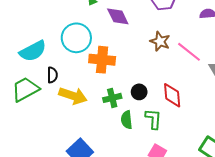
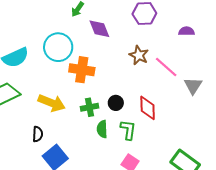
black semicircle: (52, 75) -> (38, 134), moved

